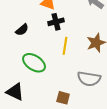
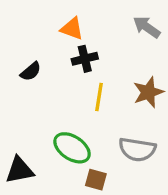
green ellipse: (34, 63) -> (72, 148), moved
black triangle: (15, 92) -> (20, 170), turned -36

